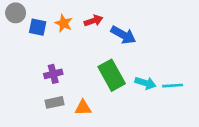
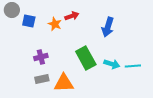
orange star: (64, 23) -> (55, 24), moved
blue arrow: (123, 35) -> (108, 27), moved, turned 78
orange triangle: (83, 108) -> (64, 83), size x1.5

